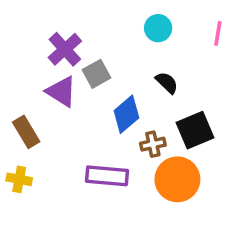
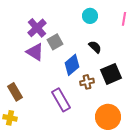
brown rectangle: (26, 132) -> (15, 92), moved
purple rectangle: (107, 176) -> (61, 100), turned 55
yellow cross: (19, 179) -> (10, 118), moved
orange circle: (177, 179) -> (108, 117), moved

